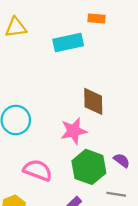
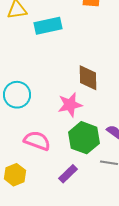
cyan rectangle: (68, 43) -> (48, 26), moved

